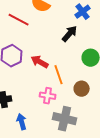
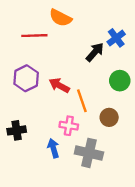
blue cross: (83, 12) -> (116, 38), moved
red line: (19, 20) -> (34, 36), turned -30
blue arrow: (22, 122) -> (53, 148), moved

